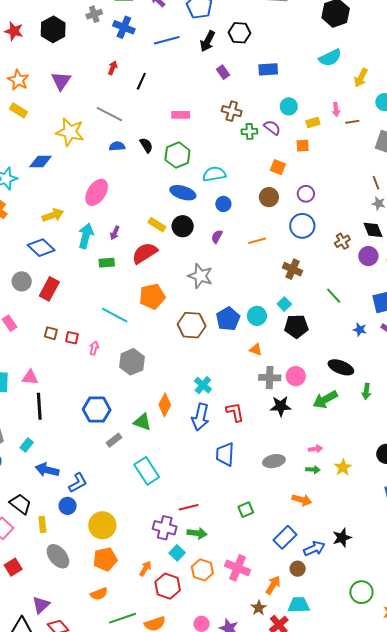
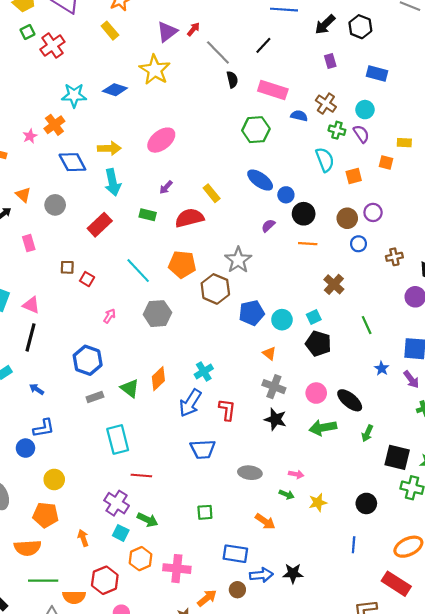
red arrow: (113, 68) -> (193, 29), moved
purple triangle: (61, 81) -> (167, 32), moved
black line: (141, 81) -> (263, 45), moved
cyan circle: (289, 106) -> (365, 110), moved
gray line: (109, 114) -> (218, 52), moved
pink rectangle: (181, 115) -> (273, 90), size x1.5
black semicircle: (146, 145) -> (232, 80), moved
blue semicircle: (117, 146) -> (299, 116), moved
orange square: (278, 167) -> (354, 176), turned 35
cyan semicircle: (214, 174) -> (325, 160), moved, turned 60
blue ellipse: (183, 193) -> (260, 180), moved
brown circle: (269, 197) -> (347, 218), moved
black circle: (183, 226) -> (304, 214), moved
blue circle: (302, 226) -> (358, 244), size x0.6
cyan arrow: (86, 236) -> (113, 182), moved, turned 135
brown cross: (342, 241) -> (394, 257), moved
blue diamond: (41, 248) -> (72, 162), moved
red rectangle: (49, 289) -> (100, 225), moved
brown hexagon: (192, 325) -> (215, 289), moved
brown square: (51, 333) -> (67, 267), turned -32
pink arrow: (94, 348) -> (110, 316), moved
gray hexagon: (132, 362) -> (157, 314), moved
pink circle: (296, 376) -> (316, 393), moved
blue trapezoid: (225, 454) -> (203, 449), turned -115
blue arrow: (47, 470) -> (37, 389), moved, size x0.6
red line: (189, 507) -> (141, 476), moved
yellow circle: (102, 525) -> (54, 479), size x0.7
blue rectangle: (285, 537) -> (235, 554), turned 35
cyan square: (177, 553) -> (121, 533), turned -35
pink cross: (238, 568) -> (177, 569), turned -35
orange arrow: (145, 569) -> (83, 538), turned -70
red hexagon: (168, 586) -> (105, 580), moved
orange semicircle: (99, 594) -> (28, 548), size x1.4

